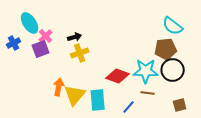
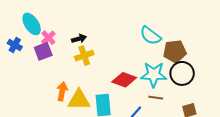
cyan semicircle: (173, 26) -> (150, 36), moved
blue cross: (14, 43) -> (15, 45), turned -32
yellow triangle: (75, 95) -> (79, 100), turned 50

